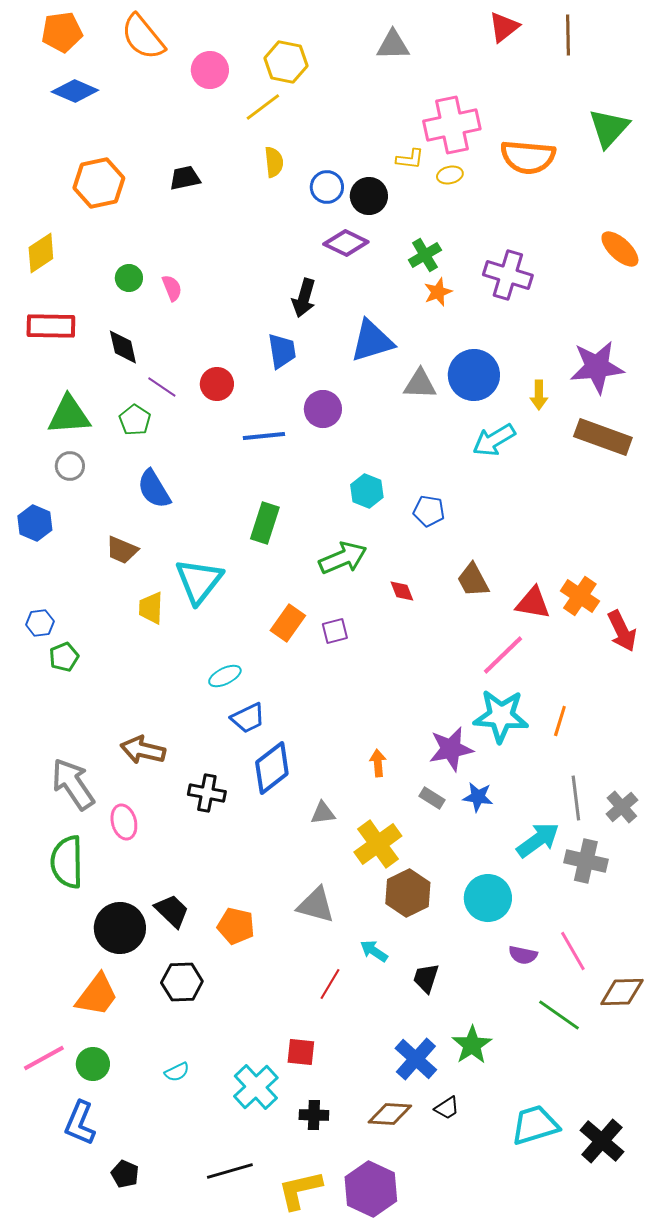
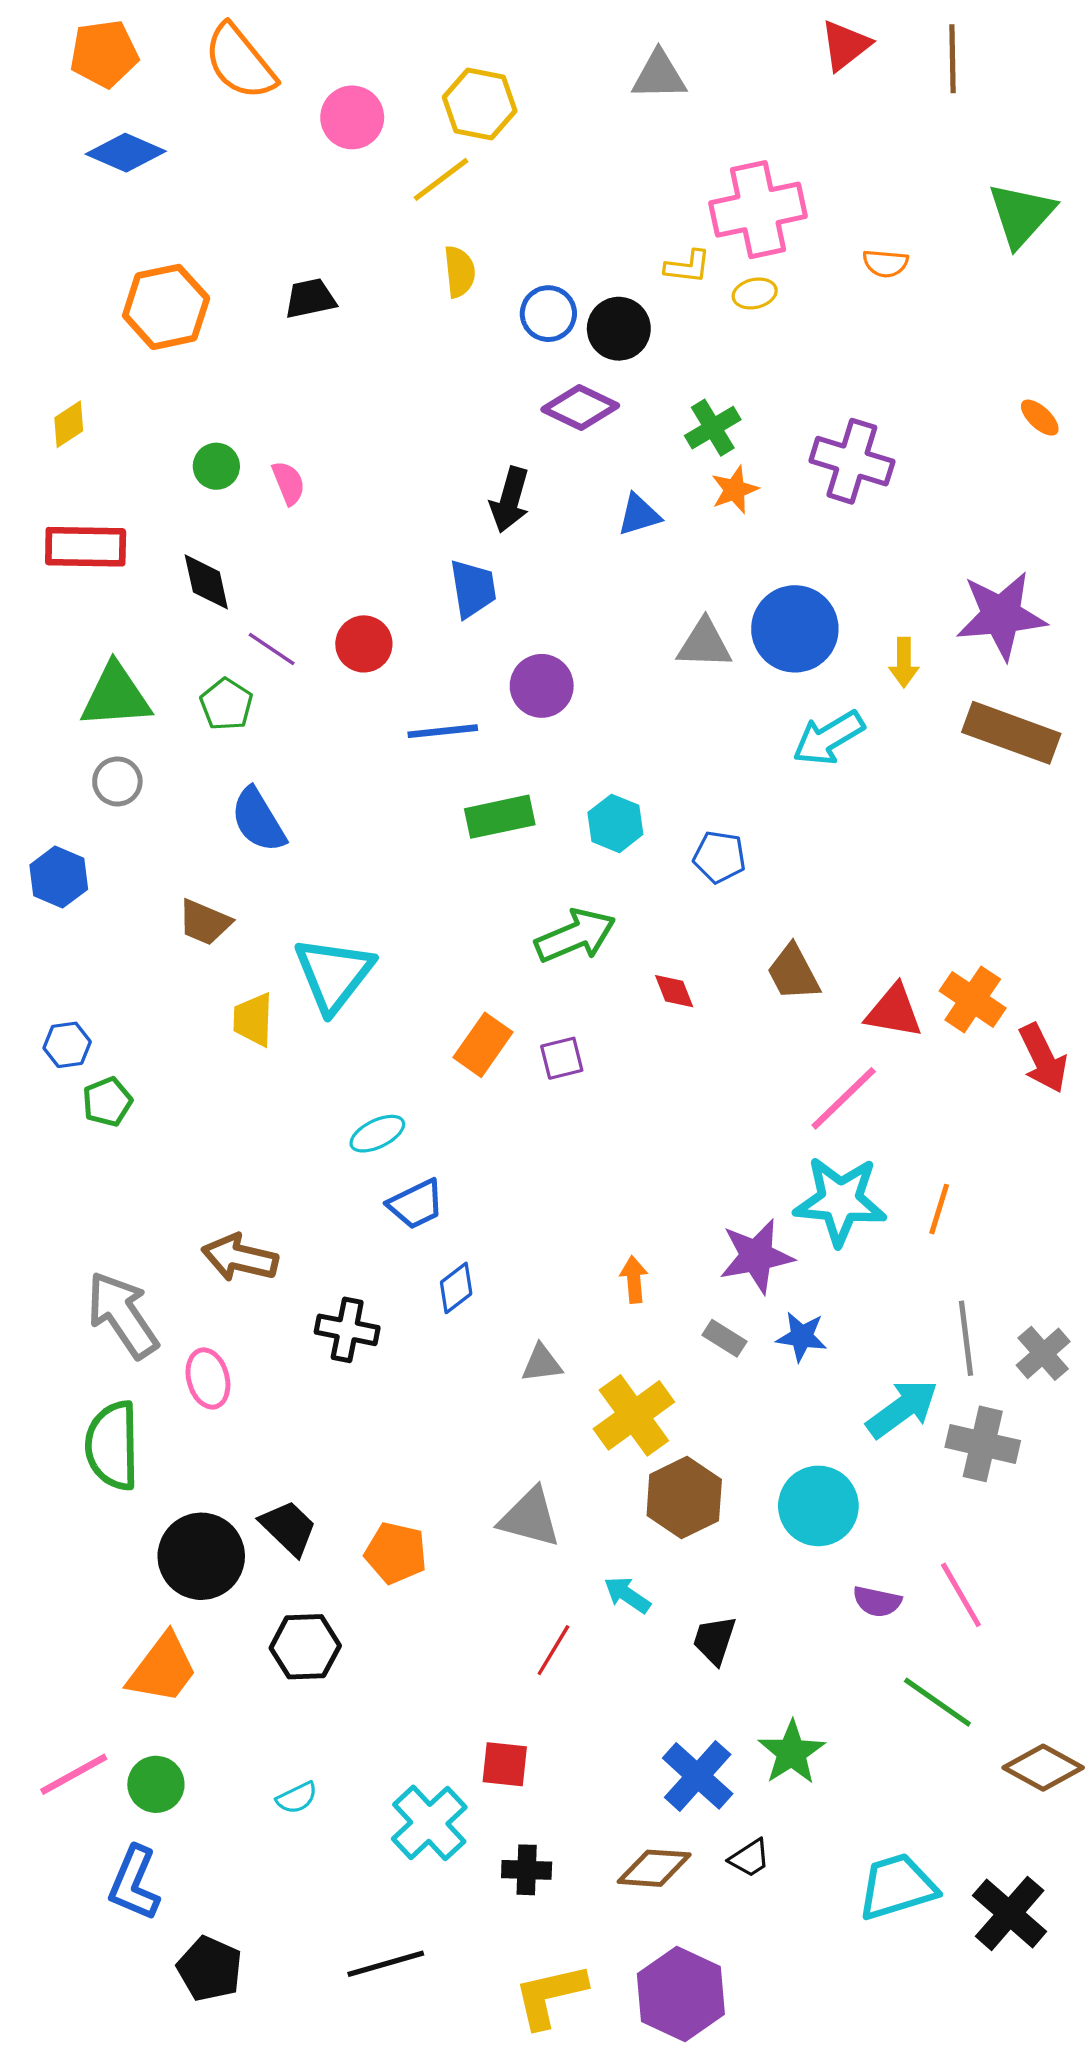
orange semicircle: (528, 157) -> (885, 263), size x0.5
orange ellipse: (620, 249) -> (1040, 418), size x0.6
yellow diamond: (41, 253) -> (69, 424), size x0.7
blue triangle: (372, 341) -> (639, 515), moved, size x0.6
green rectangle: (265, 523) -> (500, 817), moved, turned 60
blue diamond: (272, 768) -> (456, 1288), size x0.6
brown diamond: (622, 992) -> (1043, 1768), moved, turned 30
black pentagon: (125, 1174) -> (210, 1969), size x1.4
purple hexagon: (371, 1189) -> (681, 1994), moved
yellow L-shape: (300, 1190) -> (550, 1996), moved

